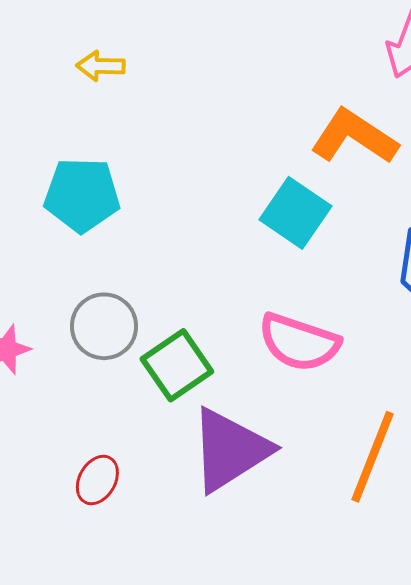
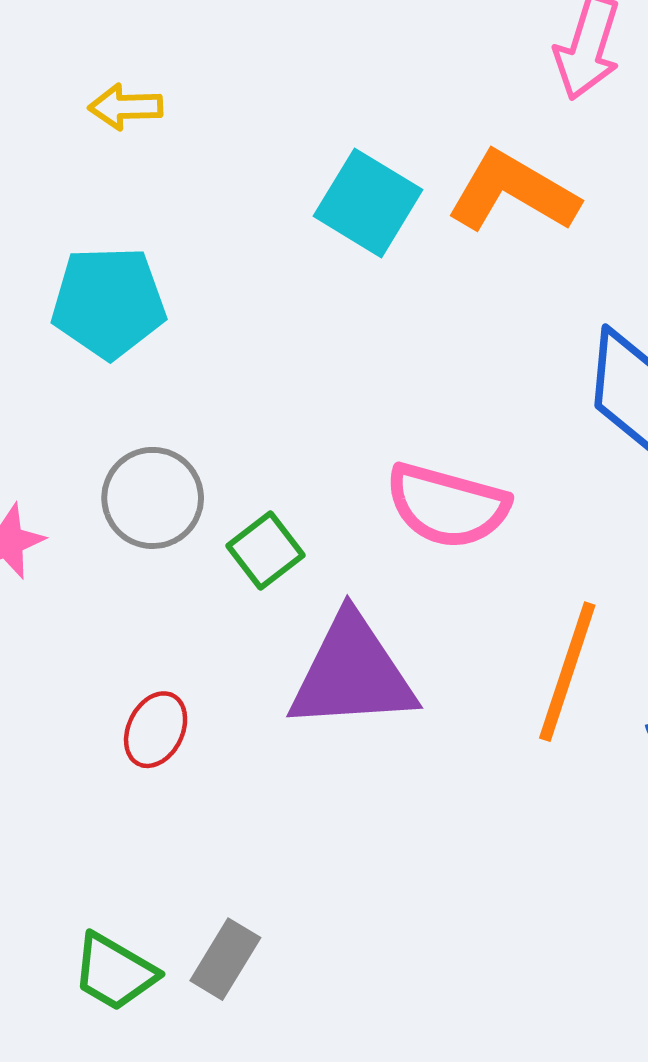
cyan square: (295, 213) -> (368, 203), moved
green square: (177, 365) -> (265, 550), size x0.7
purple triangle: (230, 450) -> (352, 673), turned 32

